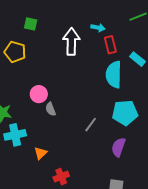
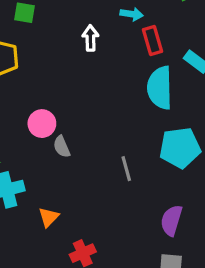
white arrow: (71, 42) -> (90, 38), size x0.6
gray line: (91, 125) -> (126, 169), turned -49
purple semicircle: (118, 147) -> (171, 220), moved

